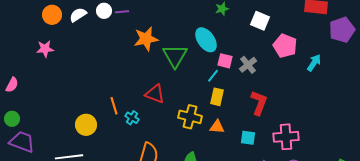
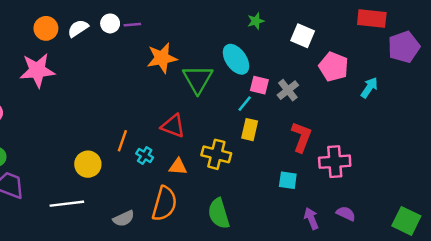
pink star: (45, 49) -> (37, 70), size x1.6
orange line: (114, 106) -> (122, 141), turned 36
orange triangle: (217, 127) -> (178, 167), moved
pink cross: (286, 137) -> (335, 162), moved

